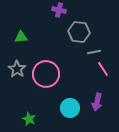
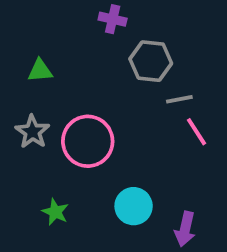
purple arrow: (97, 102) -> (185, 229), moved
green star: (29, 119) -> (55, 212), moved

